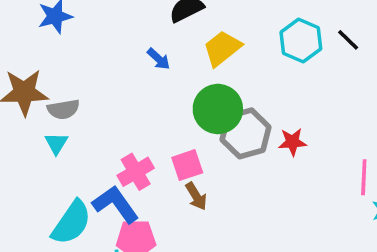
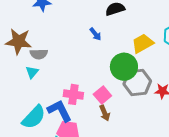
yellow trapezoid: (222, 48) -> (143, 43), moved
pink square: (187, 165) -> (102, 95), turned -30
pink cross: (136, 172) -> (73, 94), turned 30

